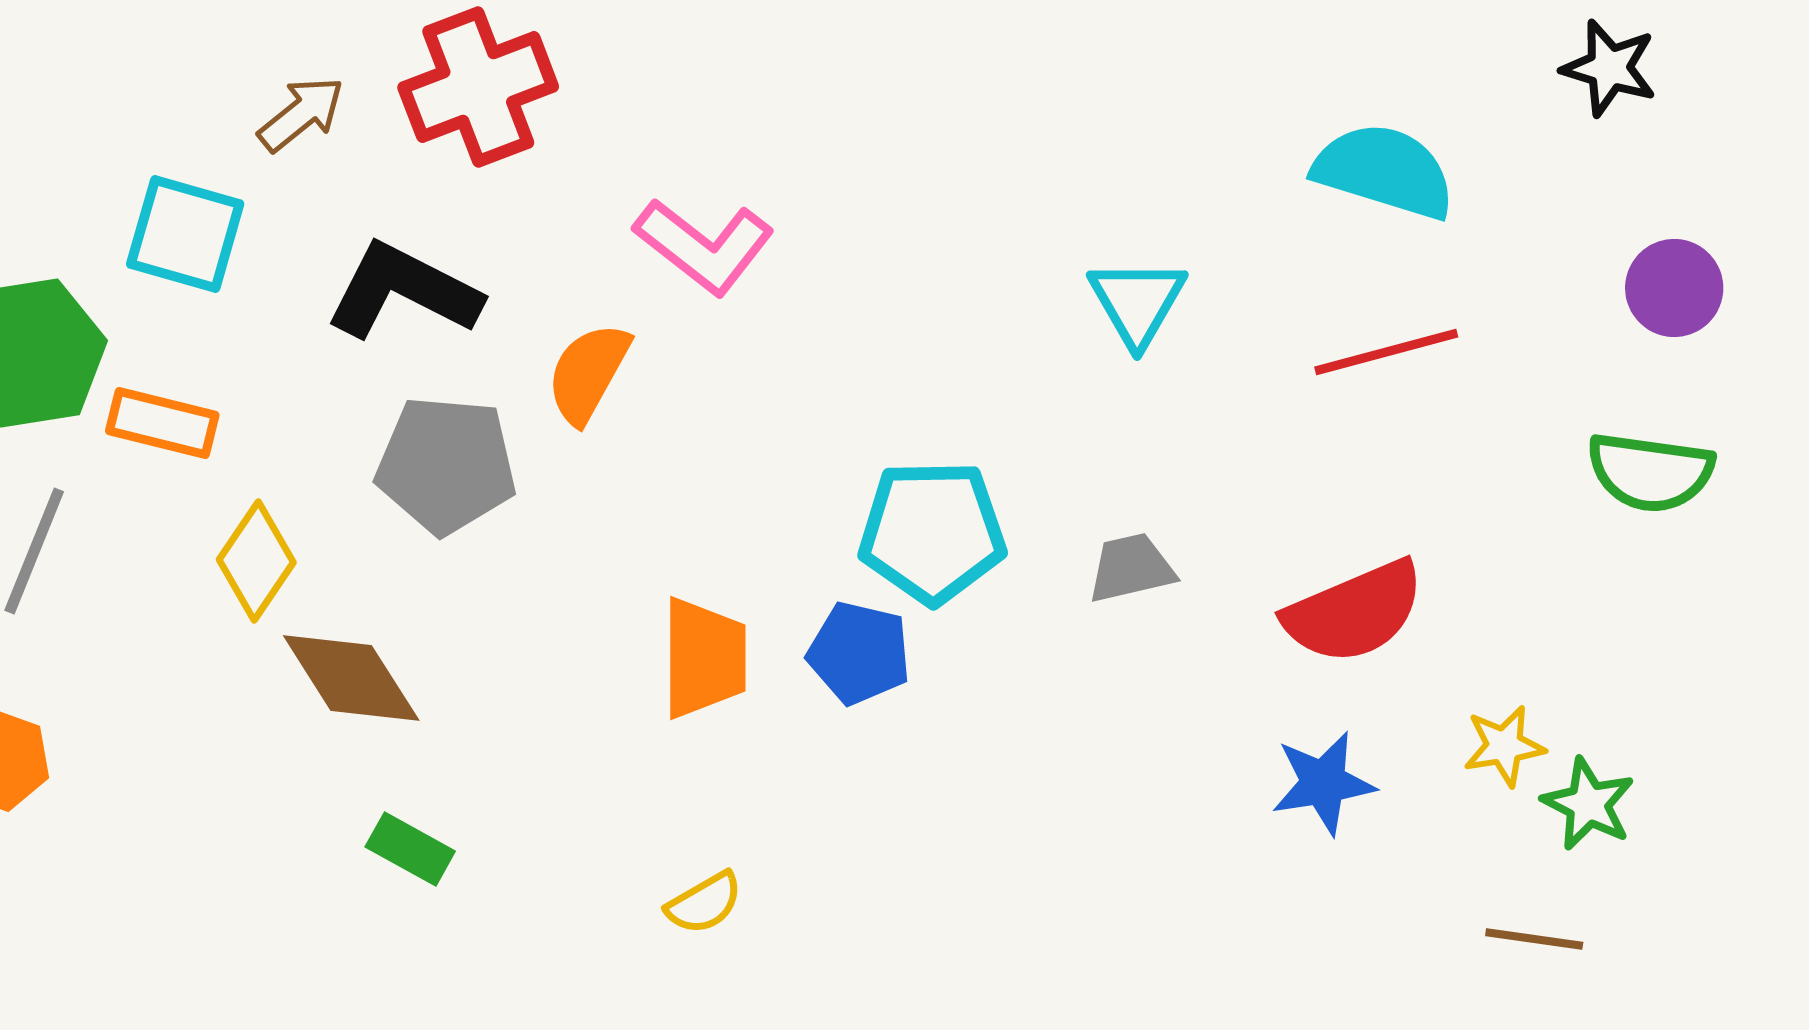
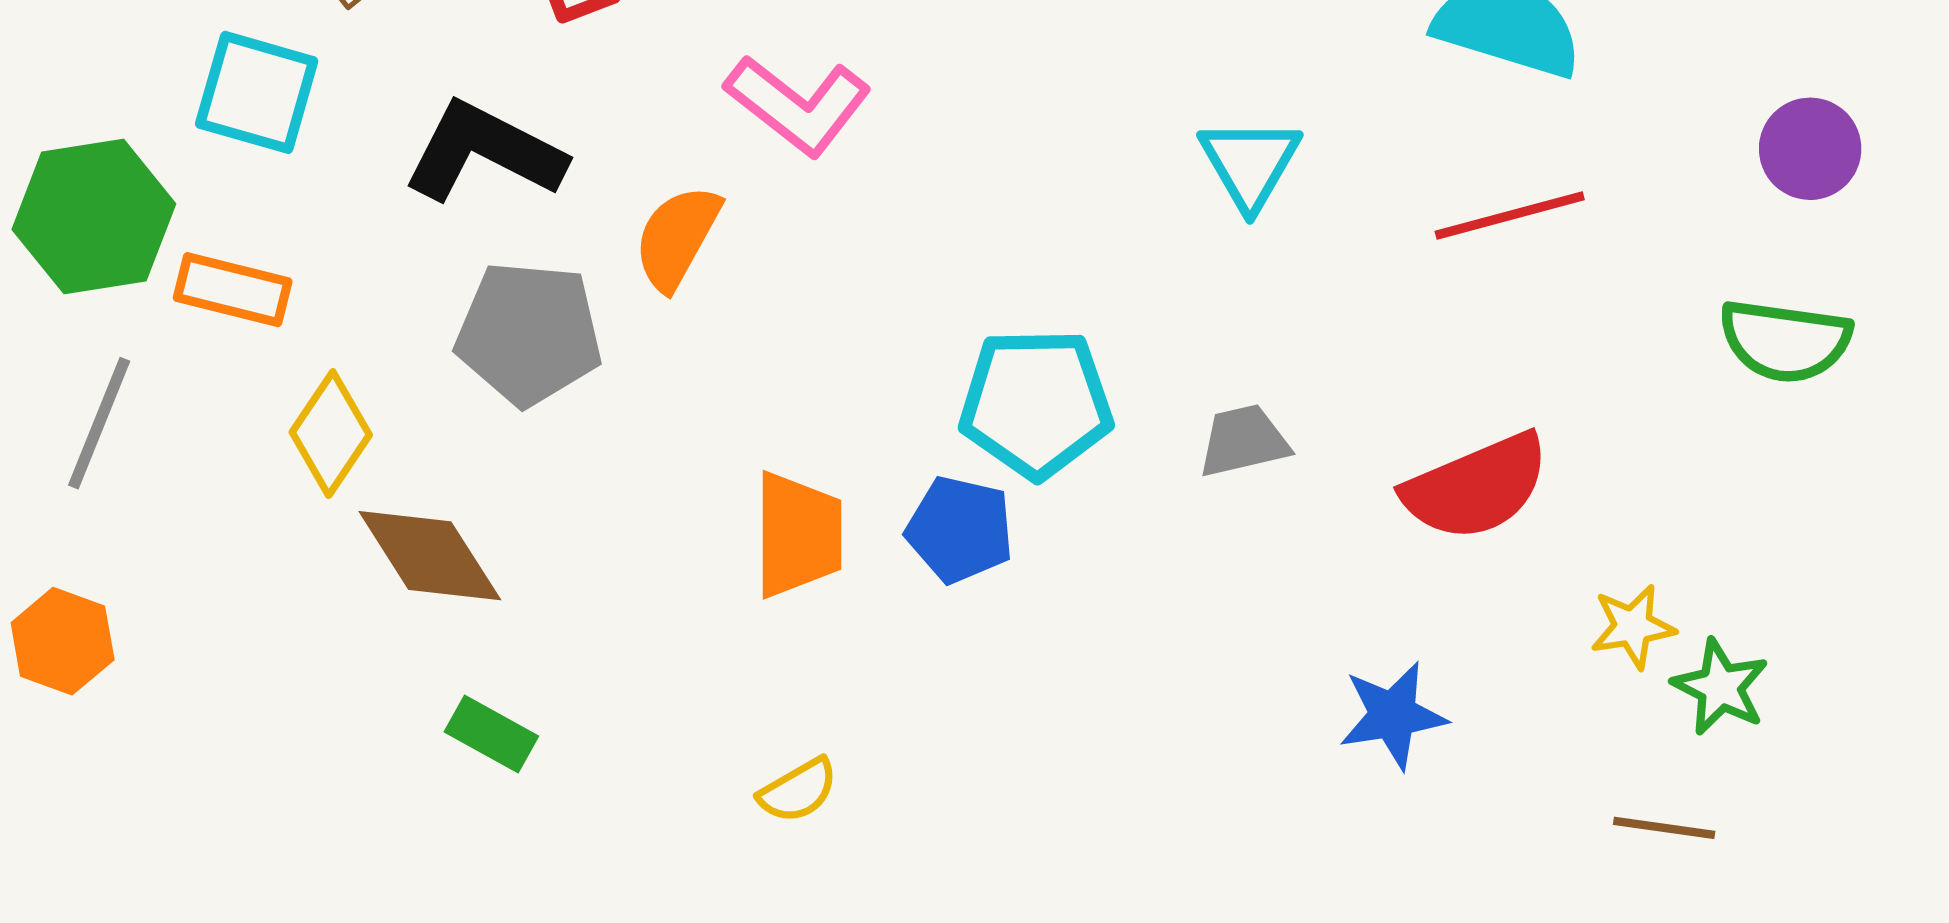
blue star: (1323, 783) -> (1393, 715), moved

